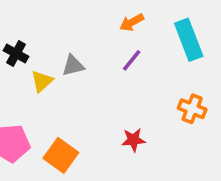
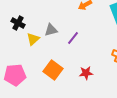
purple line: (132, 60) -> (73, 38), moved
orange square: (61, 155) -> (53, 70), moved

